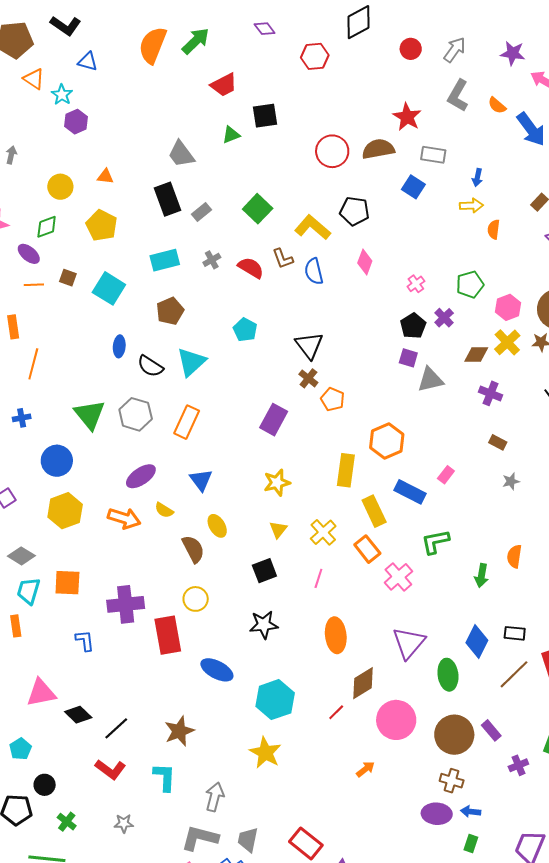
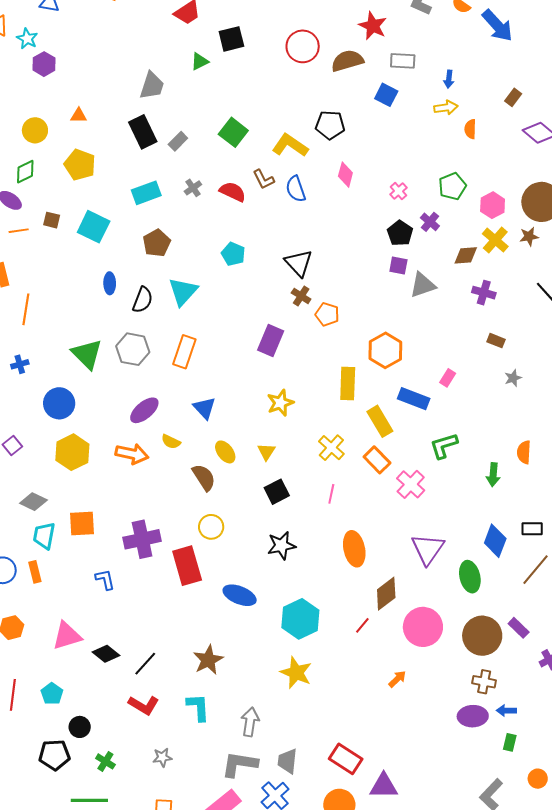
red circle: (332, 151) -> (303, 46), moved
gray trapezoid: (181, 154) -> (152, 86), turned -120
black semicircle: (150, 366) -> (143, 300), turned -96
yellow triangle: (278, 530) -> (266, 452), moved

